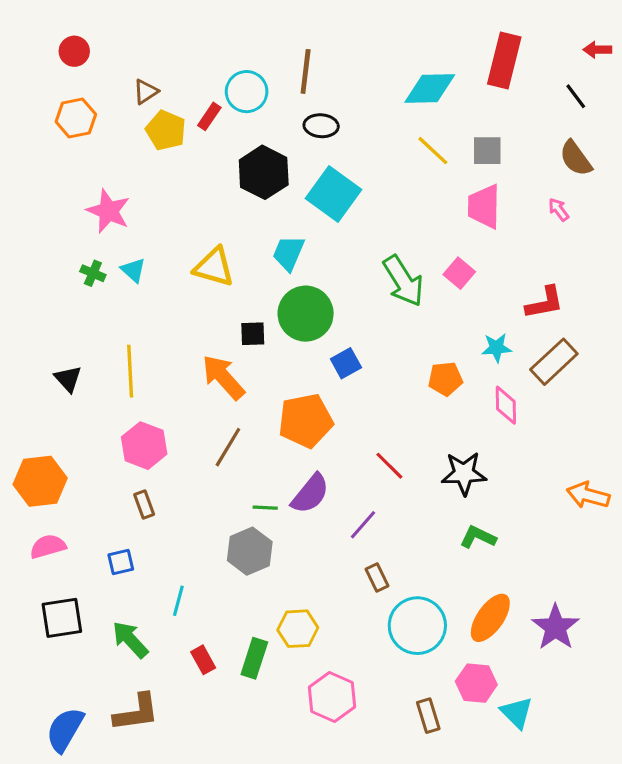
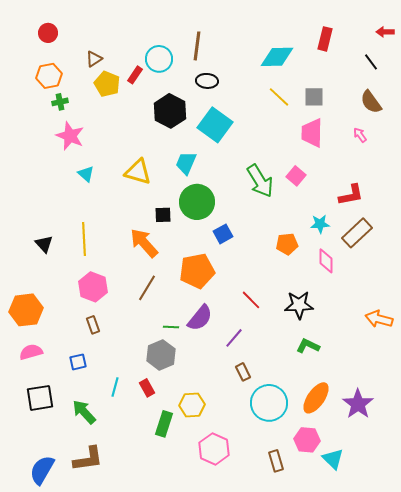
red rectangle: (504, 61) -> (325, 39), size x0.7
green cross: (93, 273) -> (60, 102), moved, turned -35
red rectangle: (203, 660) -> (147, 388), moved

